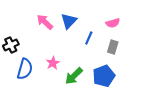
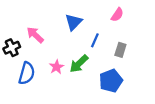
pink arrow: (45, 22) -> (35, 35), moved
pink semicircle: (113, 23) -> (117, 15), moved, turned -40
green arrow: (74, 76) -> (79, 64), moved

